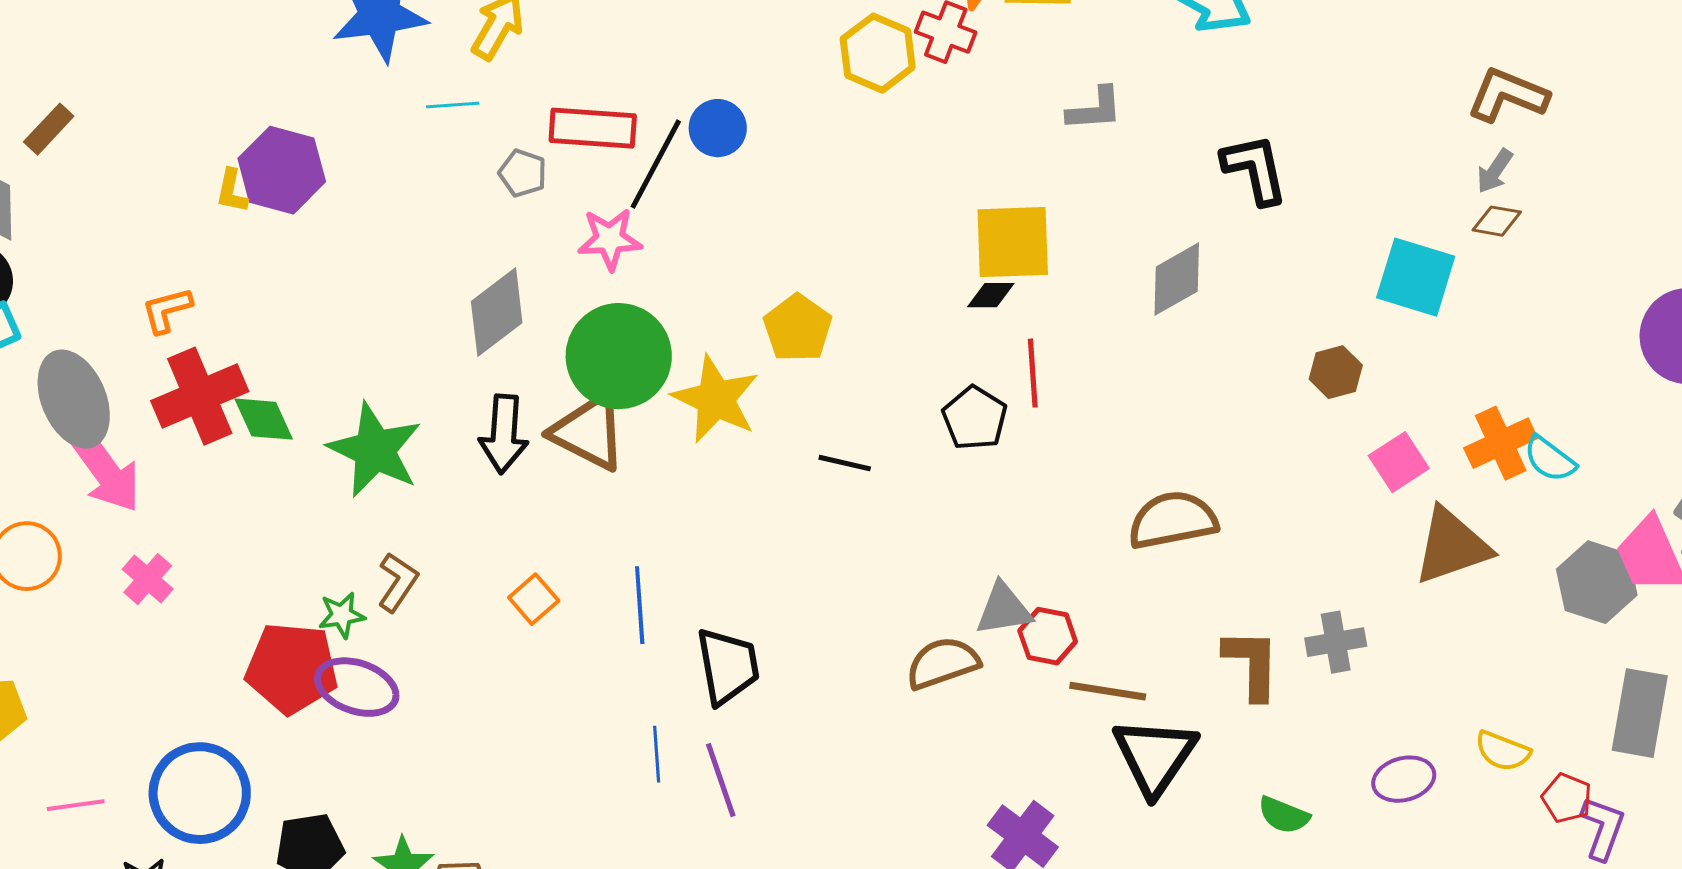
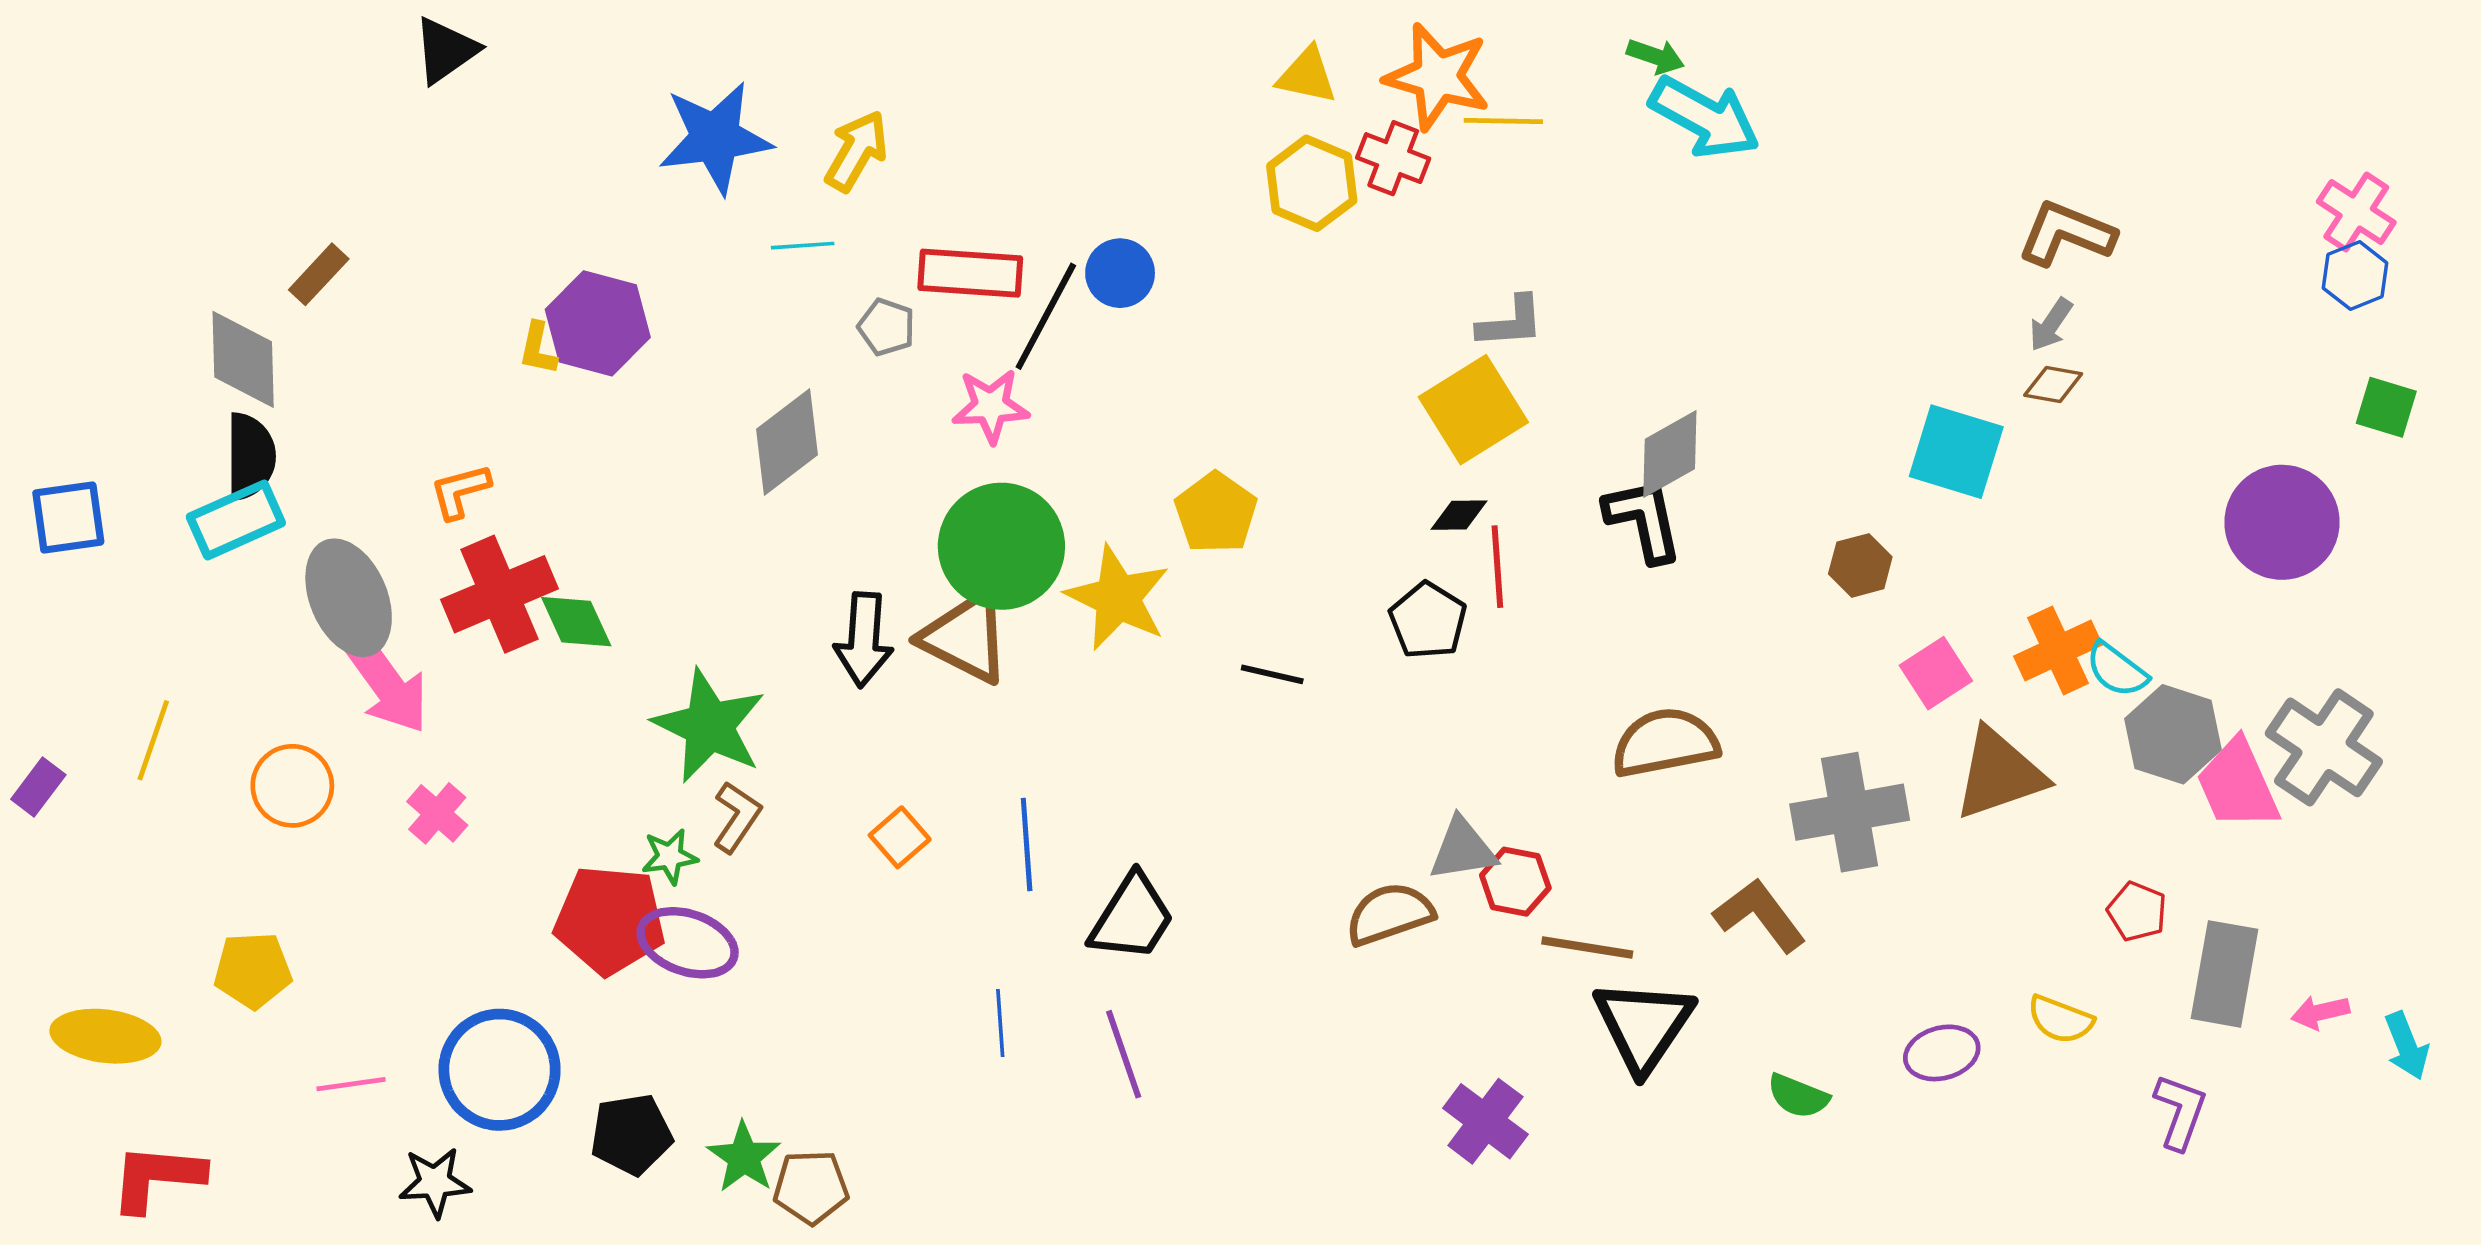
gray L-shape: (1095, 109) -> (1511, 322), moved
black L-shape: (1255, 169) -> (1644, 520), moved
yellow square: (1013, 242) -> (1473, 410), turned -30
black diamond: (991, 295) -> (1459, 515), moved
gray diamond: (497, 312) -> (787, 442), moved
green star: (375, 450) -> (709, 726), moved
gray hexagon: (1597, 582) -> (2173, 734), moved
gray cross: (1336, 642) -> (1850, 812), moved, size x1.6
brown L-shape: (1252, 664) -> (1760, 915), turned -38
black trapezoid: (728, 666) -> (1132, 918), turned 42
blue line: (657, 754) -> (1000, 1023), moved
red pentagon: (1567, 798) -> (2137, 912), moved

